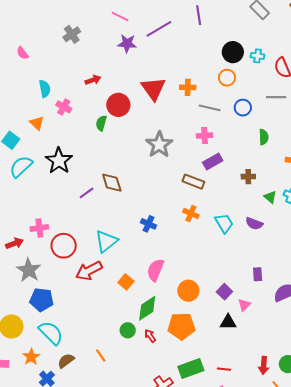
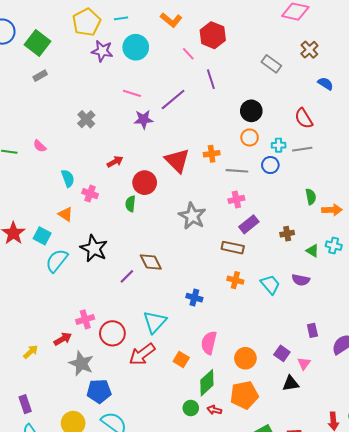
cyan cross: (258, 56) -> (279, 145), moved
green semicircle: (264, 137) -> (311, 197), moved
red arrow: (150, 336) -> (214, 410), turned -32

